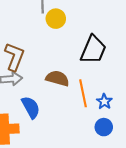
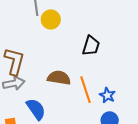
black trapezoid: (93, 50) -> (91, 46), size x0.7

